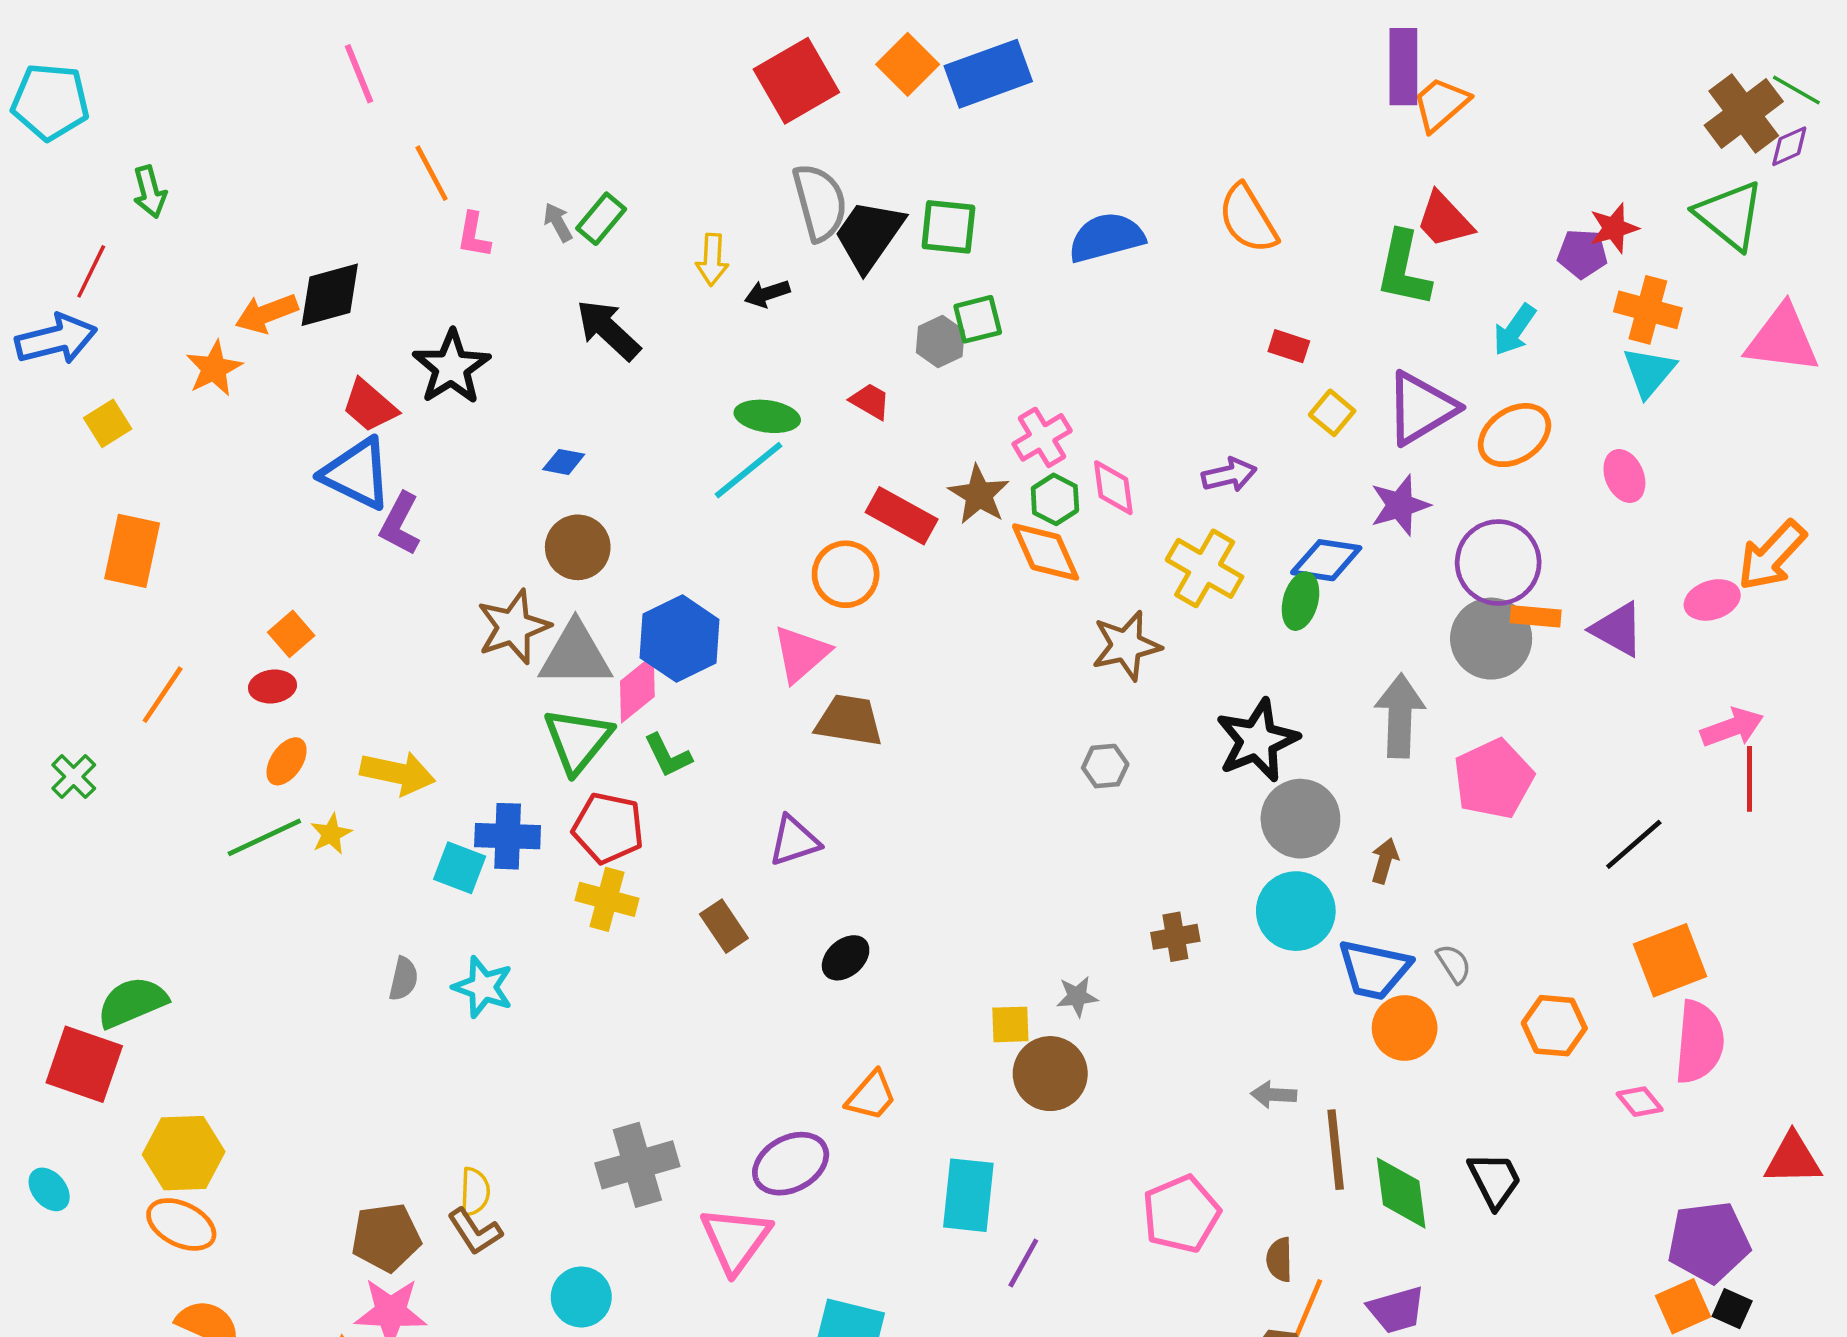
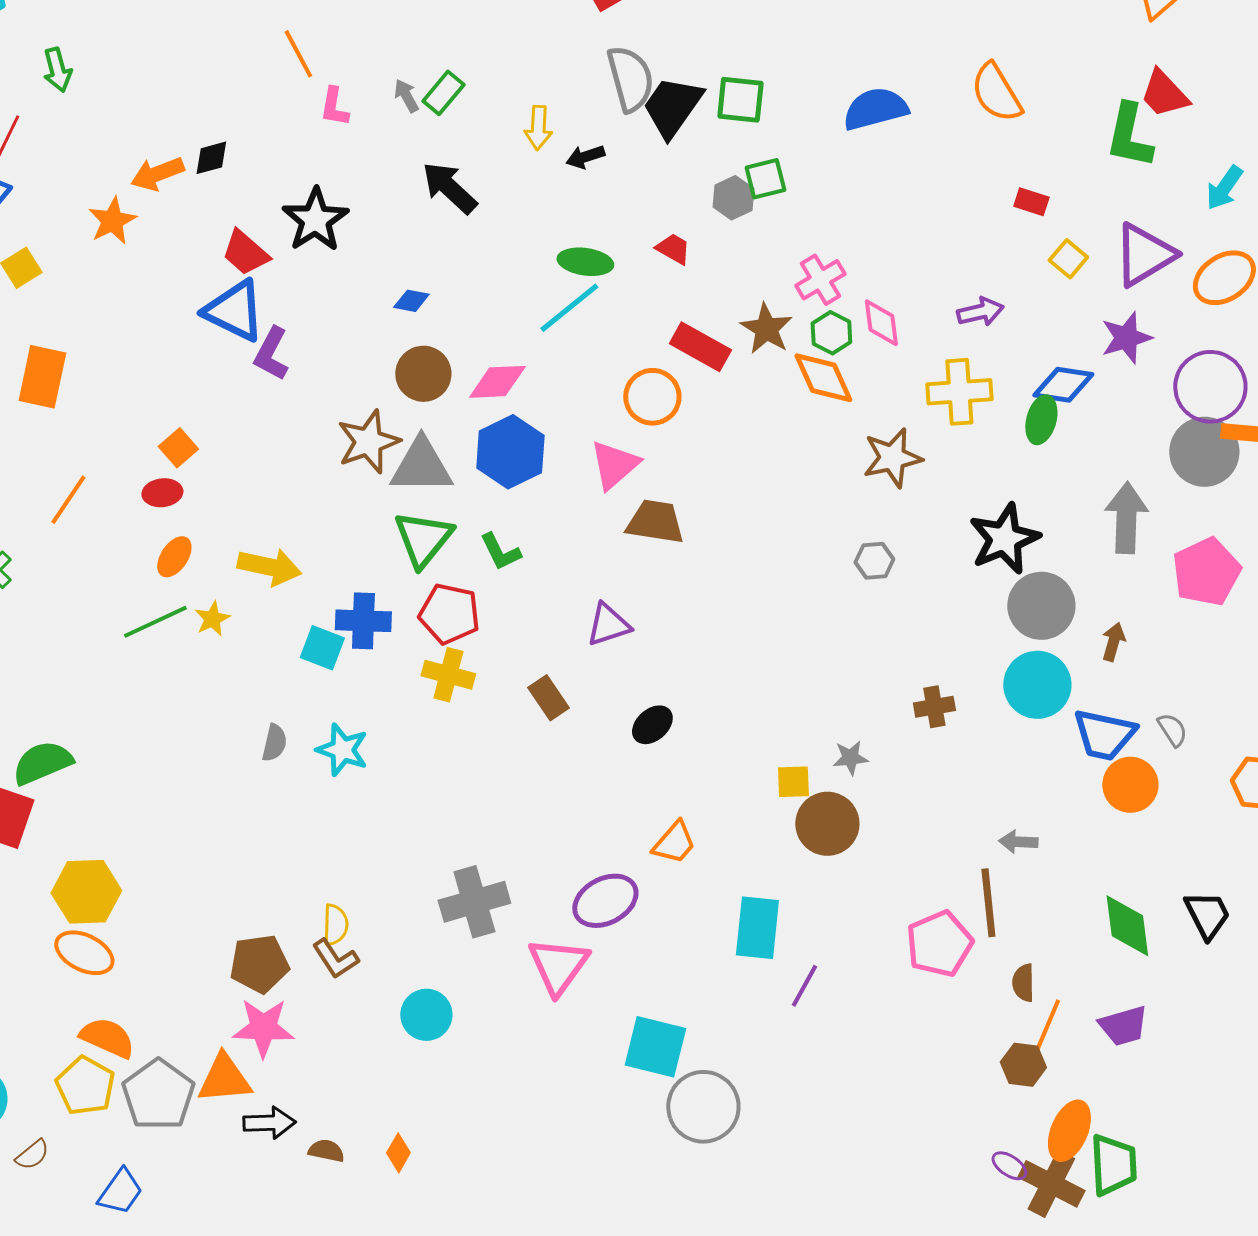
black diamond: (330, 295) -> (211, 158), size x0.6
yellow cross: (1205, 568) -> (959, 392), turned -34
pink diamond: (637, 689) -> (497, 382), moved, turned 36
brown line: (1336, 1150) -> (988, 903), moved

